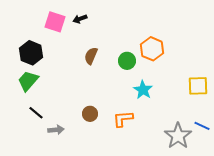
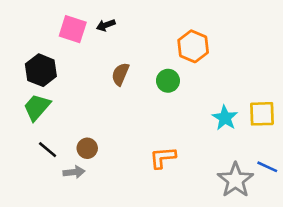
orange hexagon: (152, 49) -> (193, 46), moved
cyan star: (143, 90) -> (225, 118), moved
brown circle: (90, 114) -> (87, 148), moved

